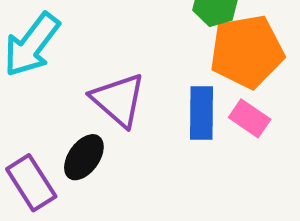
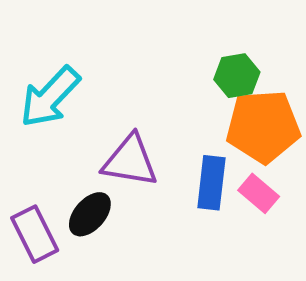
purple triangle: (118, 100) -> (130, 161), turned -38

